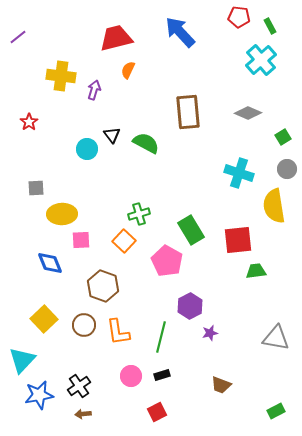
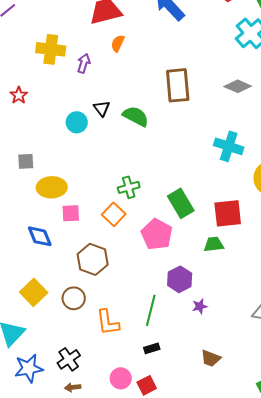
green trapezoid: (256, 271) -> (214, 244), moved
orange L-shape: (118, 332) -> (108, 322), moved
pink circle: (131, 376) -> (121, 378), moved

